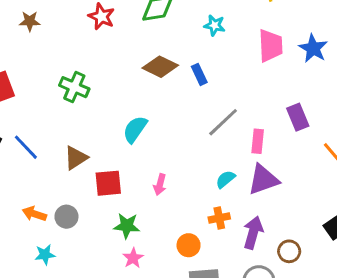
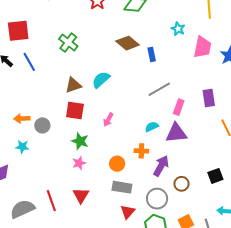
cyan star: (215, 25) -> (178, 29), moved
blue line: (26, 147) -> (29, 62), moved
brown triangle: (76, 158) -> (73, 85), moved
orange arrow: (34, 214) -> (22, 118), turned -35

